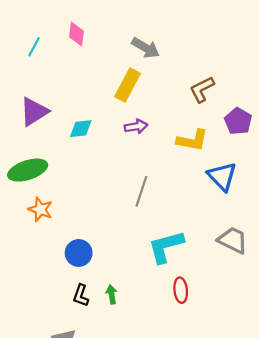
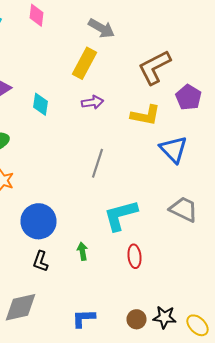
brown L-shape: (202, 89) -> (154, 67), size x1.4
cyan diamond: (81, 129) -> (40, 104), turned -75
blue circle: (79, 253) -> (38, 221), size x1.4
green arrow: (112, 294) -> (82, 251), moved

